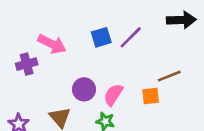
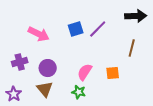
purple cross: (27, 64) -> (20, 62), moved
brown line: (169, 76) -> (132, 48), moved, turned -54
purple circle: (84, 89) -> (48, 68), moved

